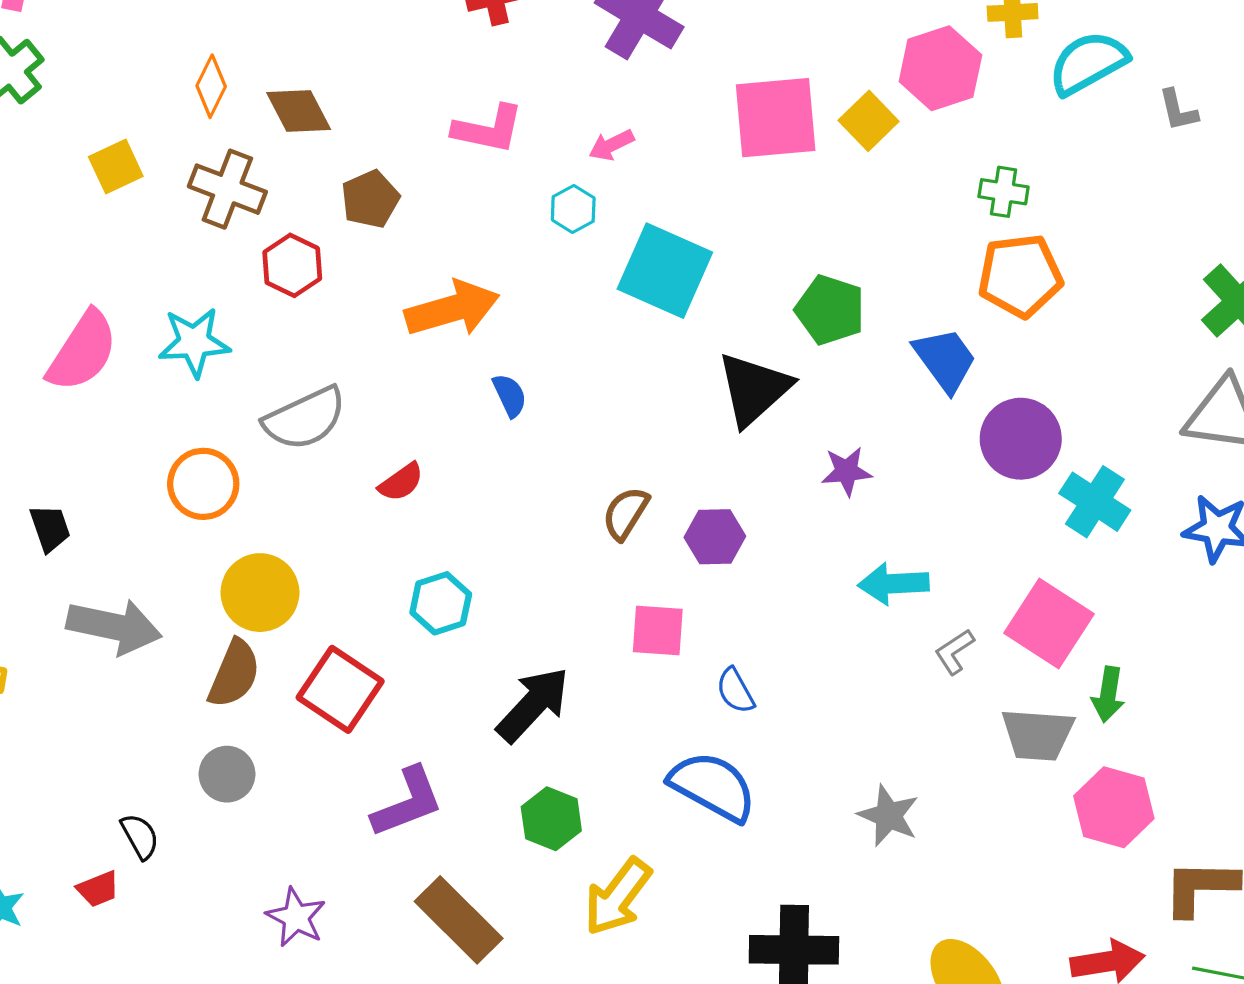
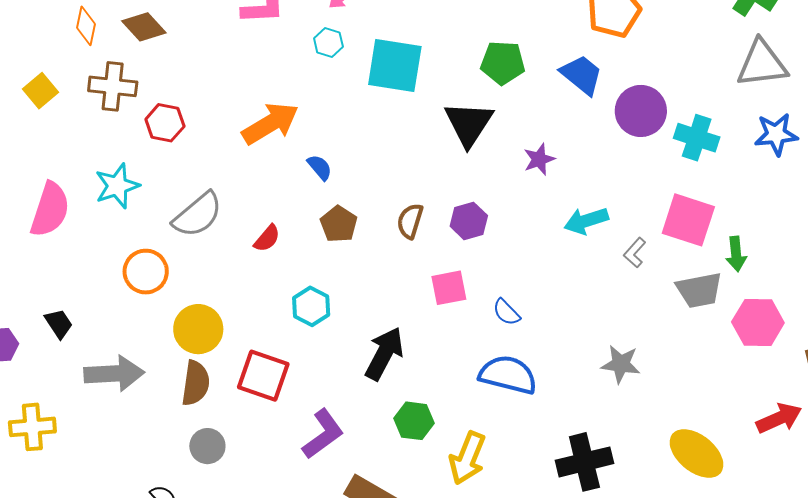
brown pentagon: (370, 199) -> (339, 224), moved

